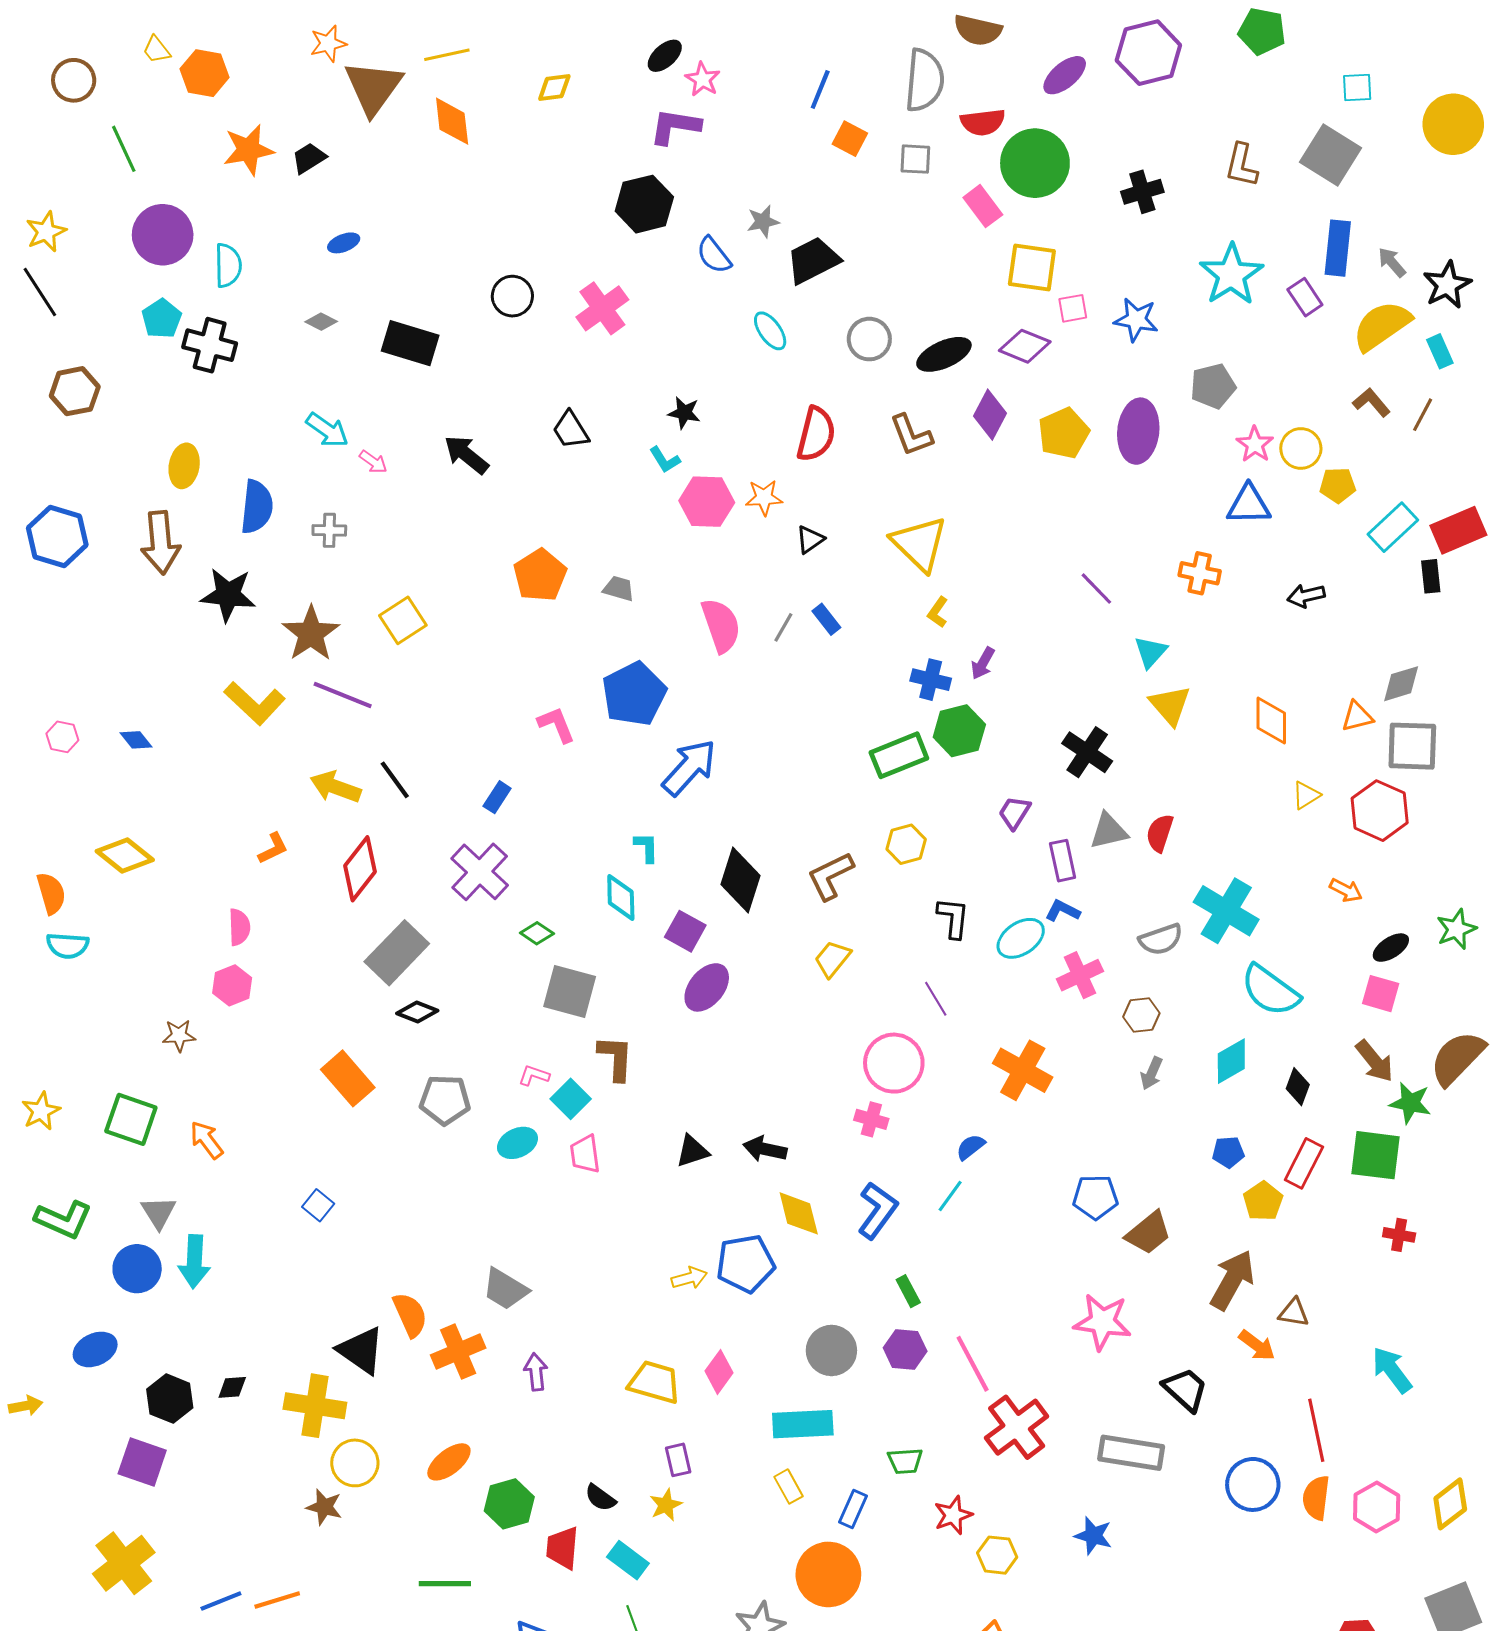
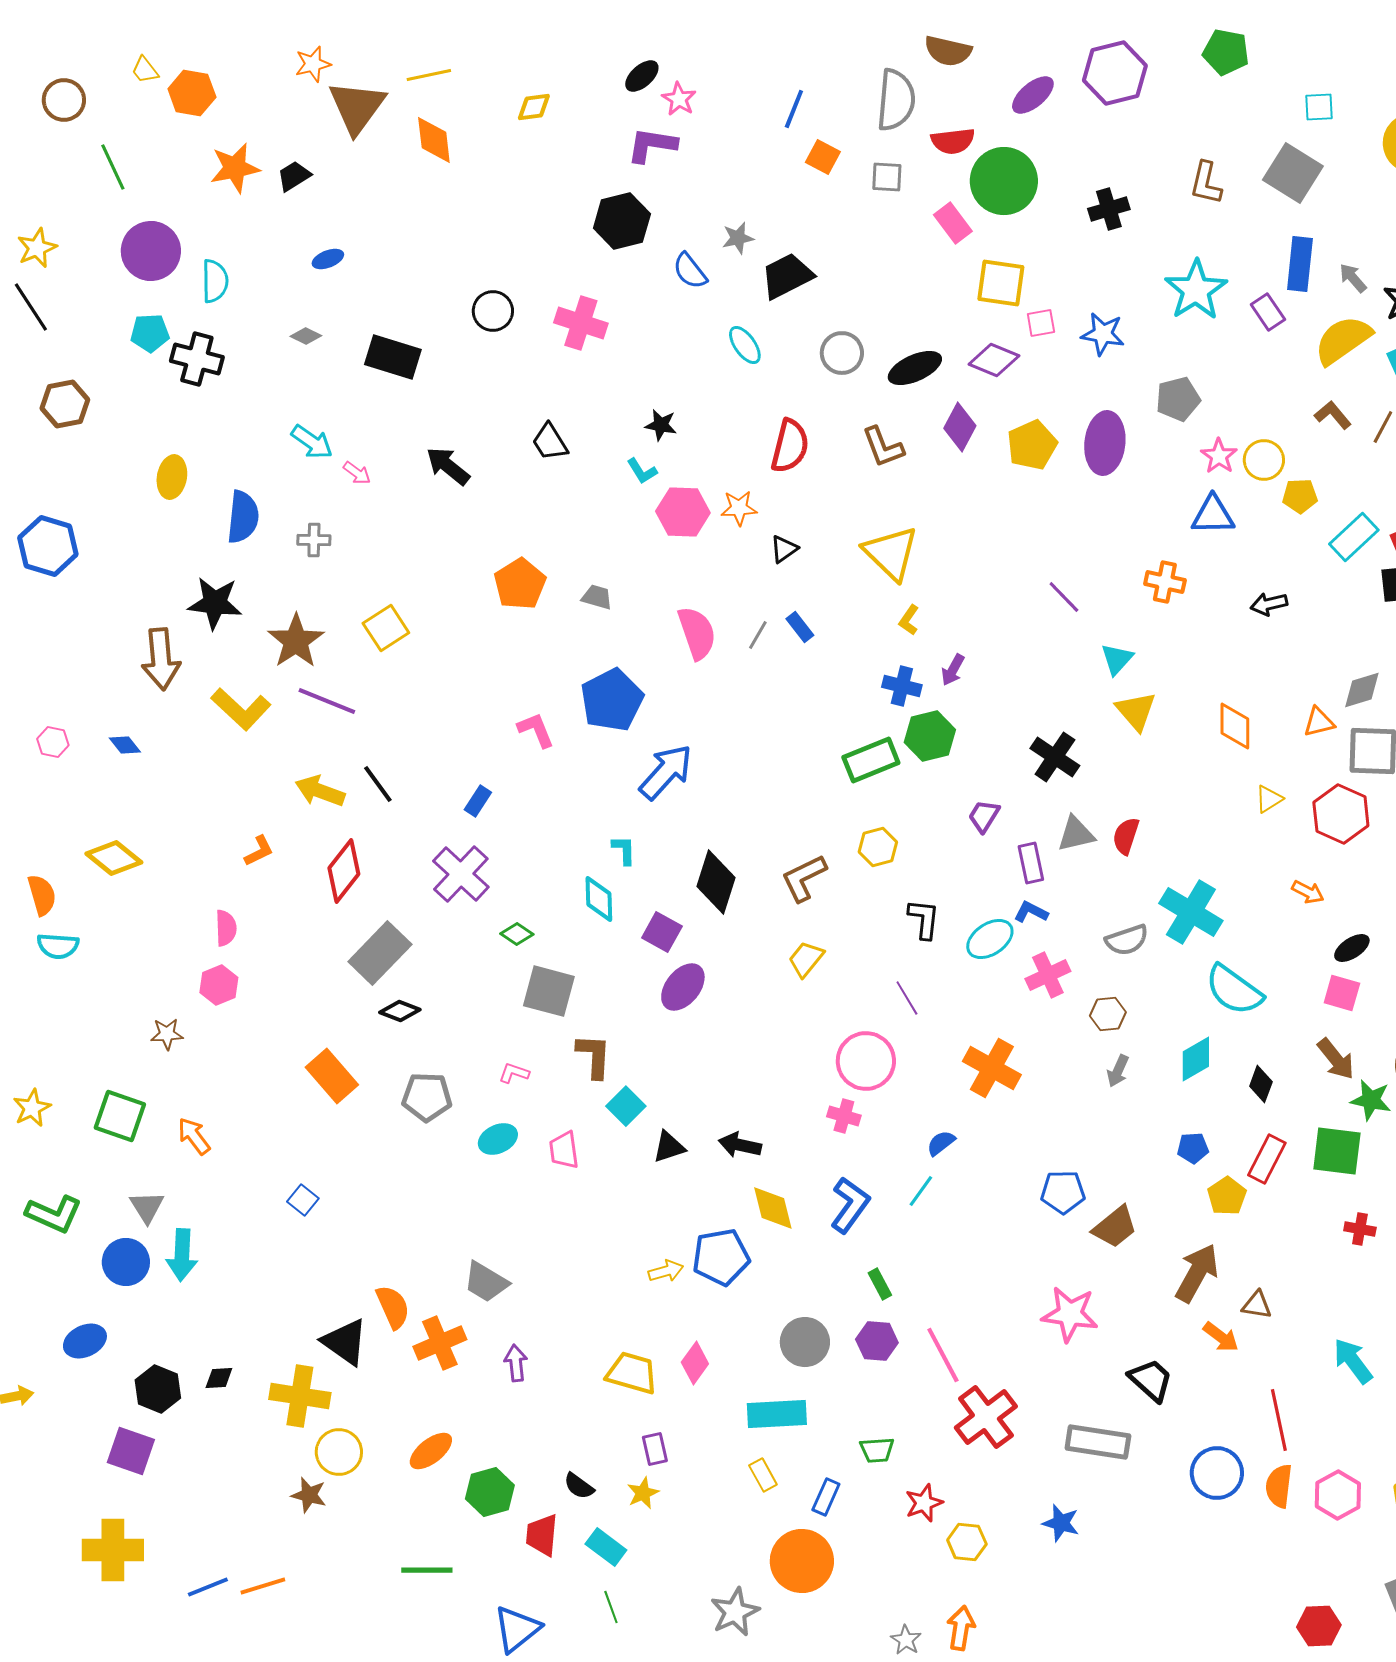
pink cross: (602, 308) -> (581, 323), turned -36
cyan pentagon: (162, 319) -> (150, 333), turned 30
brown arrow: (161, 543) -> (161, 659), moved
cyan square: (571, 1099) -> (626, 1106), moved
yellow cross: (124, 1563) -> (113, 1550), turned 38

